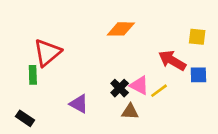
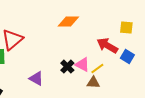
blue square: (198, 75) -> (127, 57), turned 32
brown triangle: (130, 112) -> (93, 83), moved

